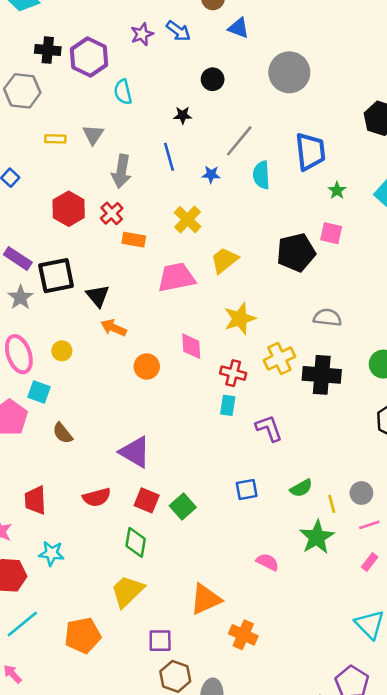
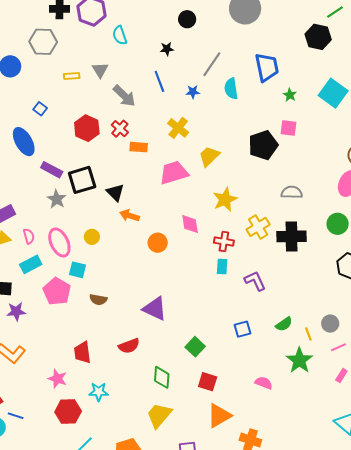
gray arrow: (121, 171) -> (124, 96), turned -50
brown semicircle: (63, 433) -> (98, 299), turned -36
red square: (147, 500) -> (208, 382), moved

